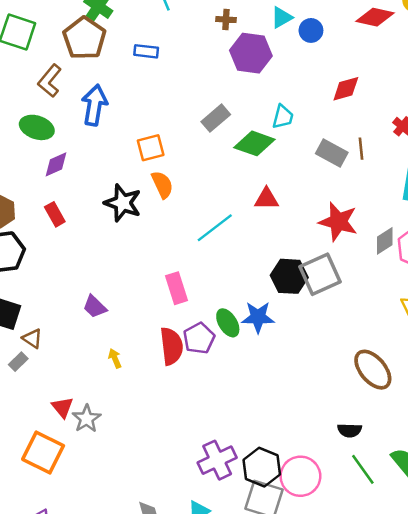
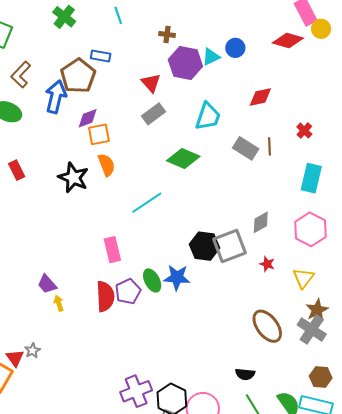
cyan triangle: (282, 17) -> (211, 57), moved
brown pentagon: (84, 38) -> (78, 76), moved
cyan trapezoid: (283, 117) -> (208, 116), size x1.4
green diamond: (254, 143) -> (183, 159), moved
purple diamond: (56, 164) -> (88, 118), moved
red triangle: (266, 199) -> (151, 83), moved, turned 45
red rectangle: (55, 214) -> (17, 170), moved
red star: (338, 222) -> (267, 264), moved, size x0.5
gray diamond: (385, 241) -> (261, 222), moved
purple trapezoid: (95, 307) -> (47, 284), moved
red triangle: (62, 407) -> (15, 358), moved
gray star: (87, 419) -> (32, 351), size x0.7

